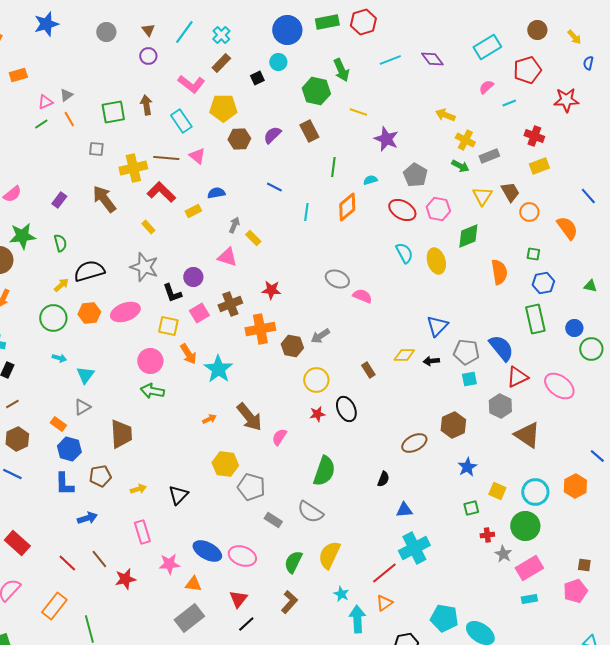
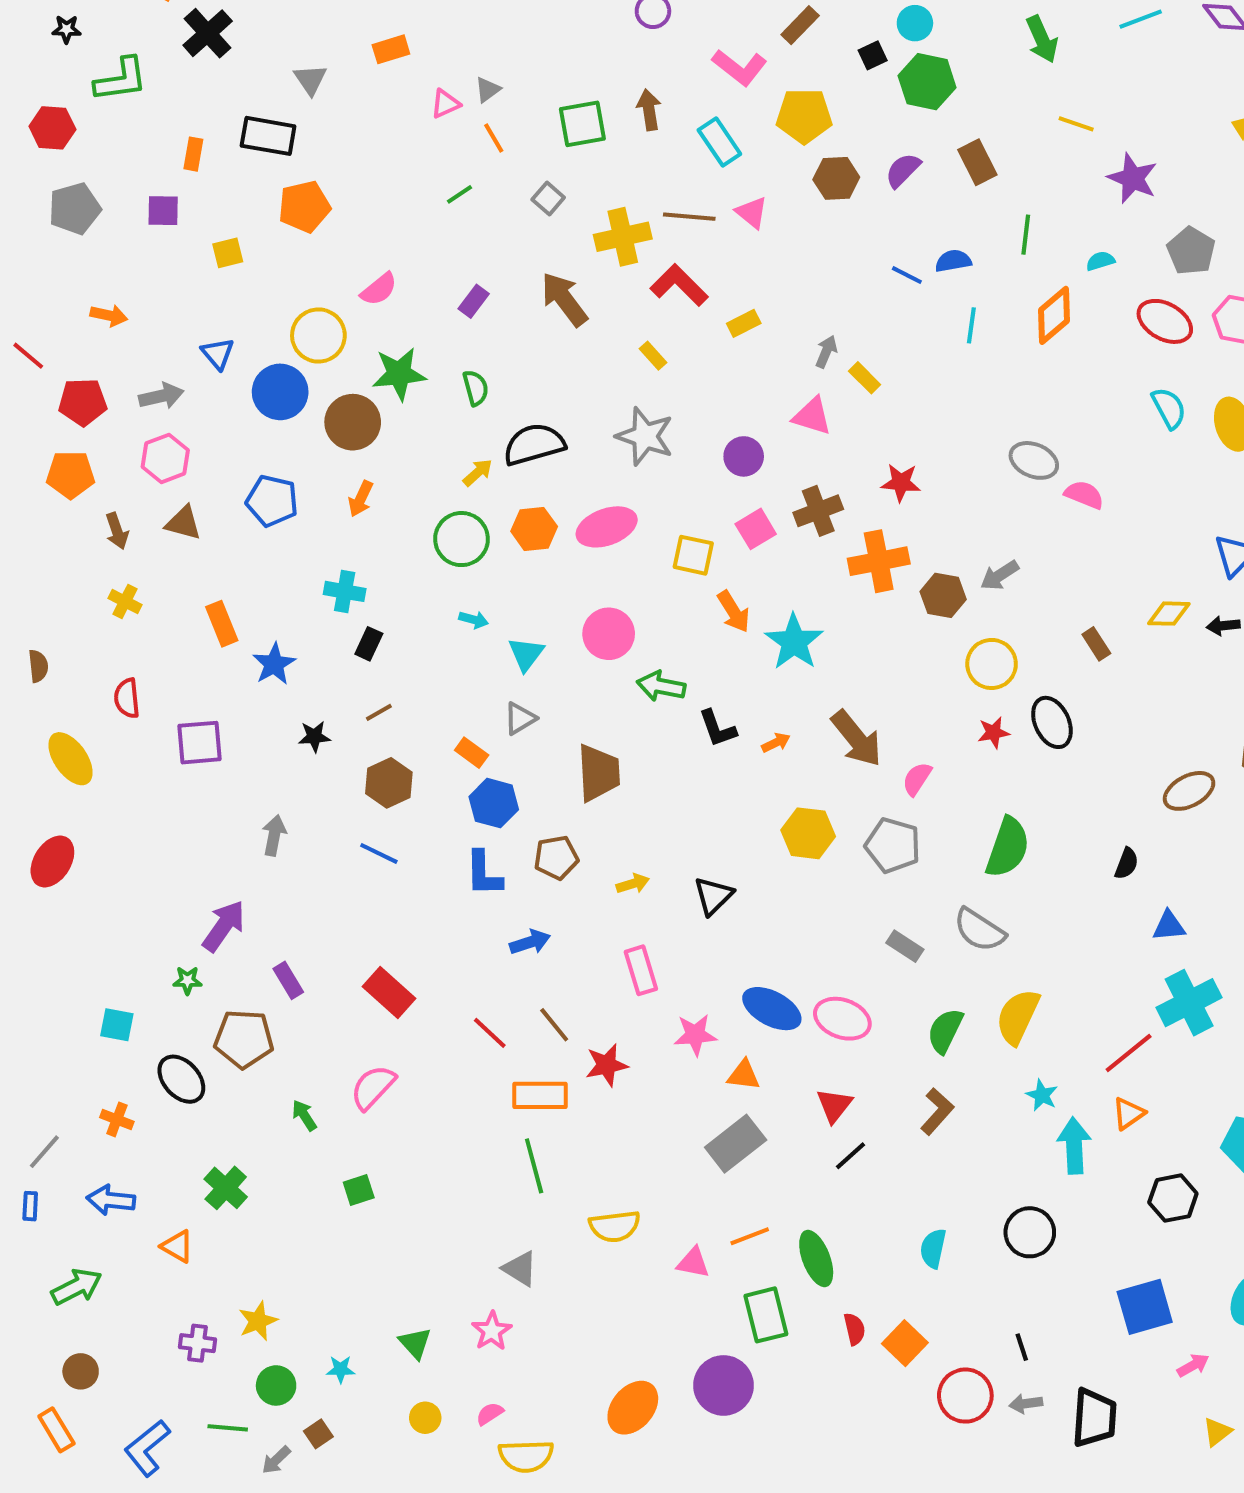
green hexagon: (316, 91) -> (927, 82), moved
green line: (41, 124) -> (459, 194), moved
gray square: (96, 149) -> (548, 198), turned 35
blue semicircle: (216, 193) -> (953, 261), moved
black L-shape: (172, 293) -> (717, 728), moved
pink circle: (150, 361) -> (609, 634), moved
gray pentagon: (251, 487) -> (893, 845), moved
orange rectangle: (54, 606) -> (540, 1095), moved, turned 52

